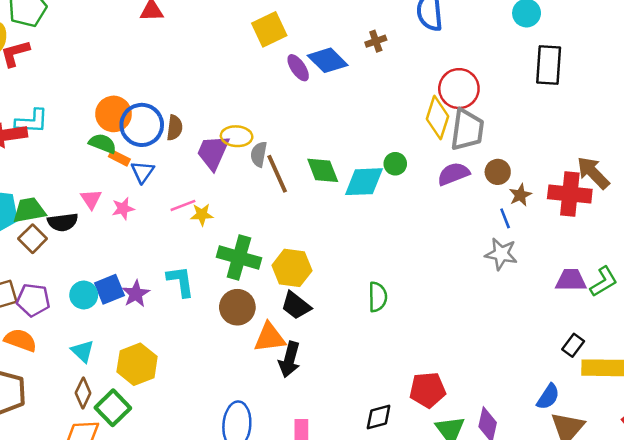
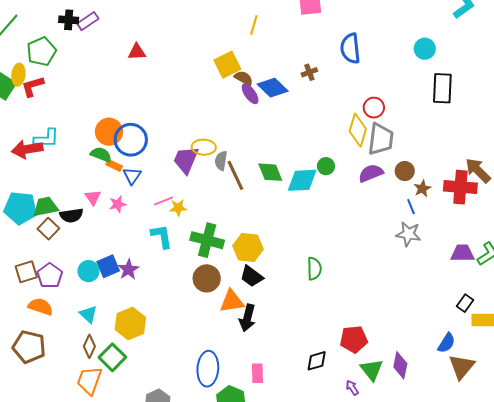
red circle: (459, 89) -> (374, 108), size x0.7
brown semicircle: (175, 128) -> (244, 78), moved, turned -66
cyan L-shape: (181, 281) -> (162, 236), moved
purple pentagon: (33, 300) -> (50, 276), turned 30

